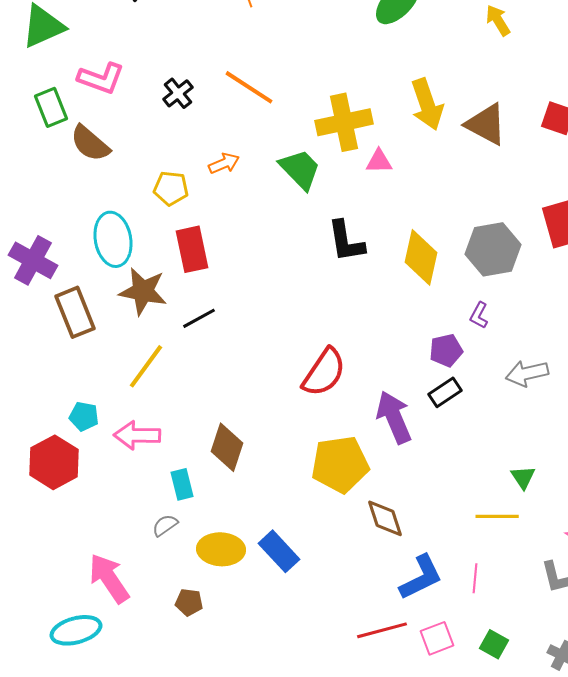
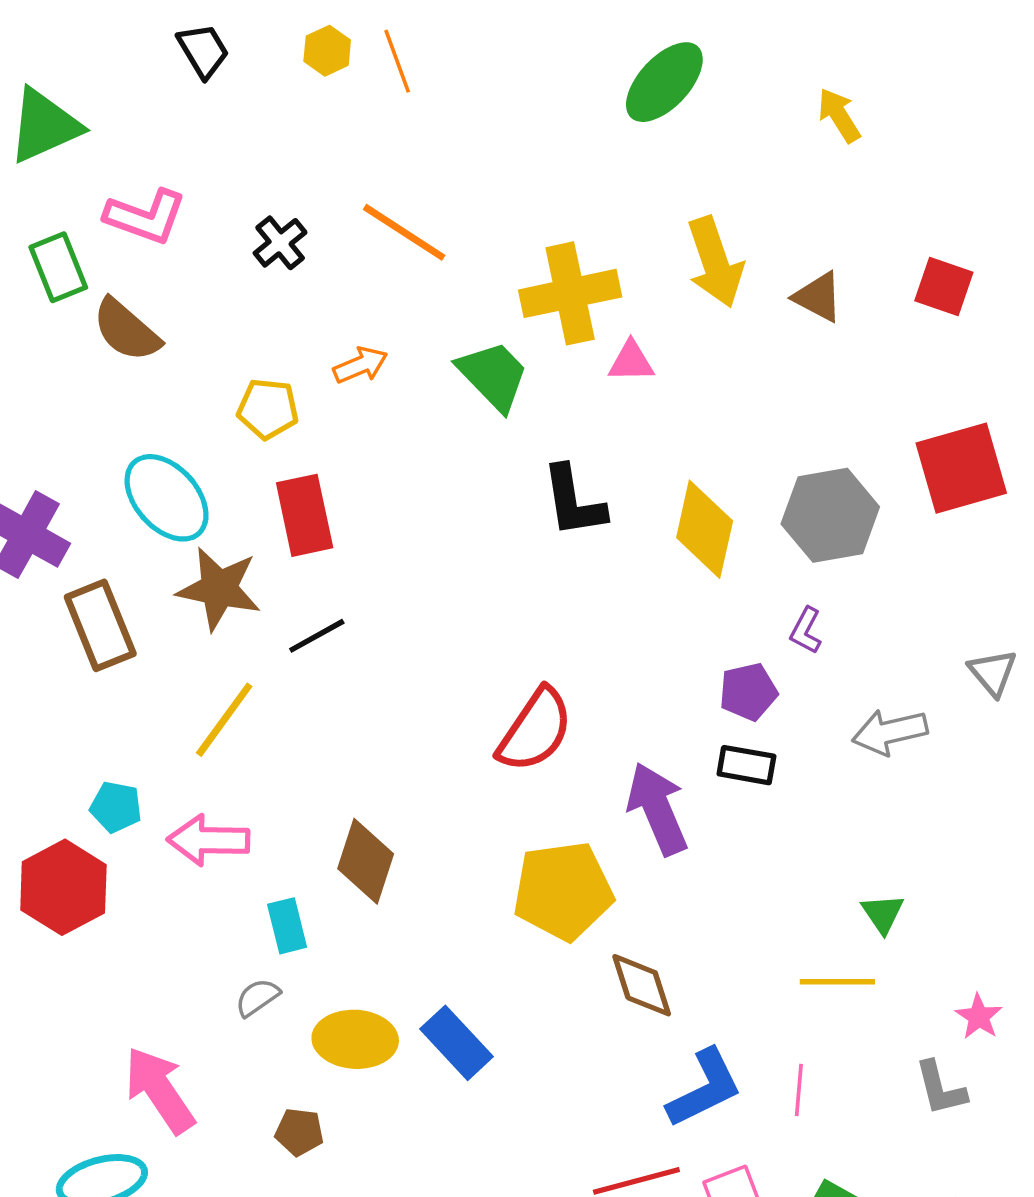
brown triangle: (486, 124) -> (818, 297), size x0.7
cyan ellipse: (113, 239) -> (167, 498), turned -32
black rectangle: (445, 392) -> (746, 765), turned 44

